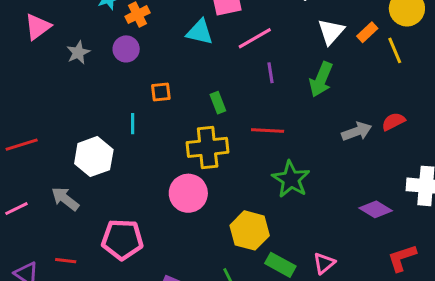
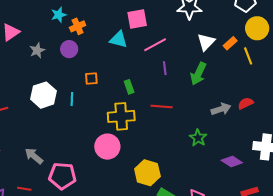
white hexagon: (94, 157) -> (43, 95), moved
green star: (291, 179) -> (198, 138), moved, size x0.7
gray arrow: (65, 199) -> (34, 156), moved

